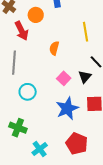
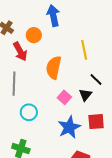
orange semicircle: (54, 48) -> (54, 68), size x1.6

